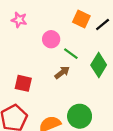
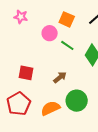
orange square: (81, 19) -> (67, 19), moved
brown arrow: (62, 72) -> (60, 77), moved

